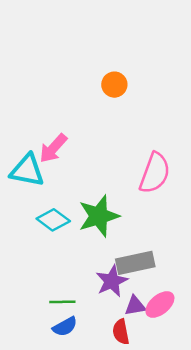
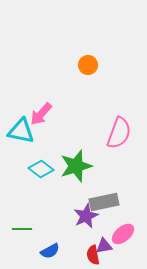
green line: (62, 302) -> (22, 229), moved
purple triangle: (135, 306) -> (104, 246), moved

